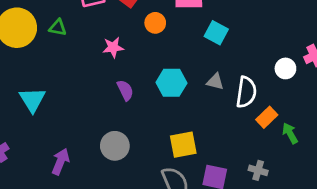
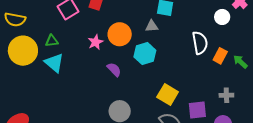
orange circle: (155, 23) -> (120, 34), moved, size x1.5
gray triangle: (215, 82) -> (152, 26), moved
cyan triangle: (32, 100) -> (54, 63), moved
yellow square: (183, 145) -> (168, 94), turned -30

